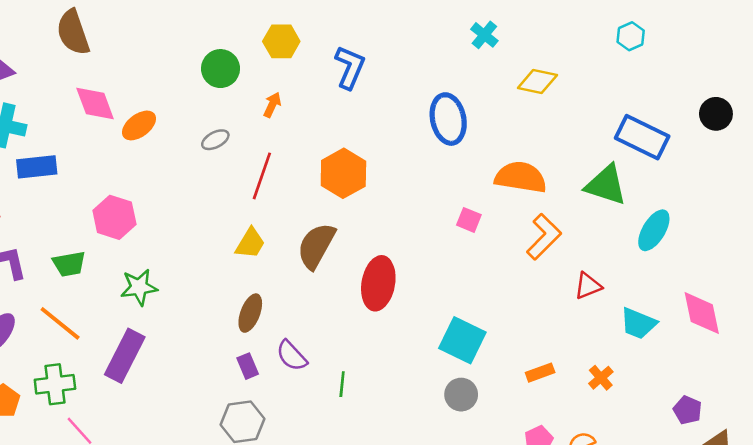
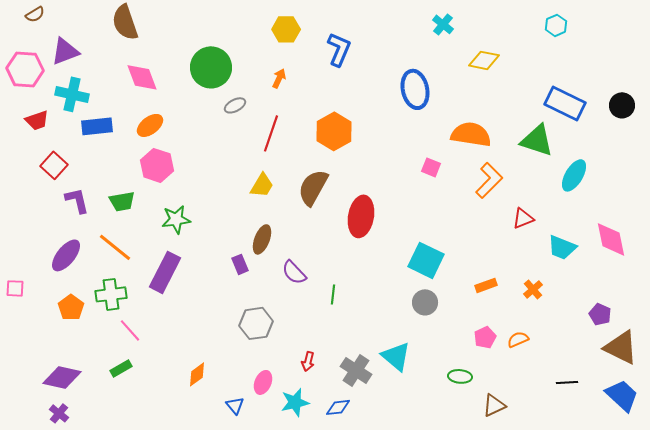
green circle: (221, 69) -> (211, 67), moved, size x1.4
black circle: (716, 114) -> (622, 105), moved
orange ellipse: (139, 125) -> (150, 125), moved
purple rectangle: (248, 366) -> (240, 264), moved

